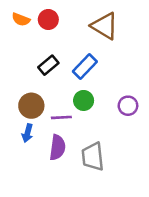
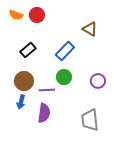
brown triangle: (104, 26) -> (90, 29), moved, size x0.7
black rectangle: (48, 65) -> (28, 50), moved
gray trapezoid: (93, 157) -> (90, 120), moved

